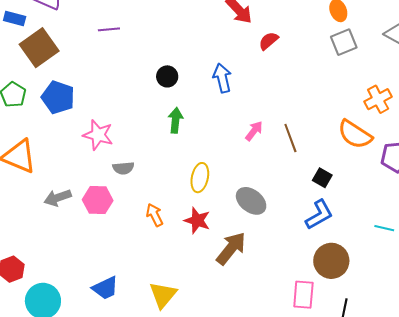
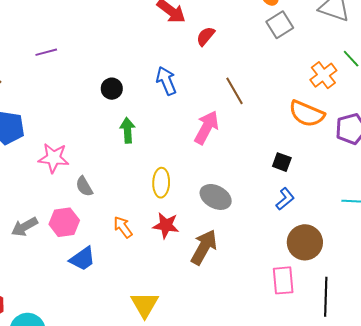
pink arrow: (254, 131) -> (207, 127), size x1.6
brown line: (290, 138) -> (234, 91), moved
gray semicircle: (123, 168) -> (84, 186), turned 75
blue L-shape: (319, 215) -> (285, 199), size x0.7
blue trapezoid: (105, 288) -> (82, 259), moved

